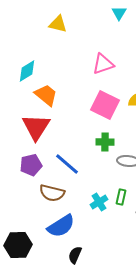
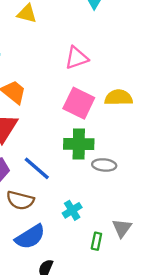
green cross: (105, 142) -> (79, 144), size x1.5
green rectangle: (121, 197) -> (96, 241), moved

